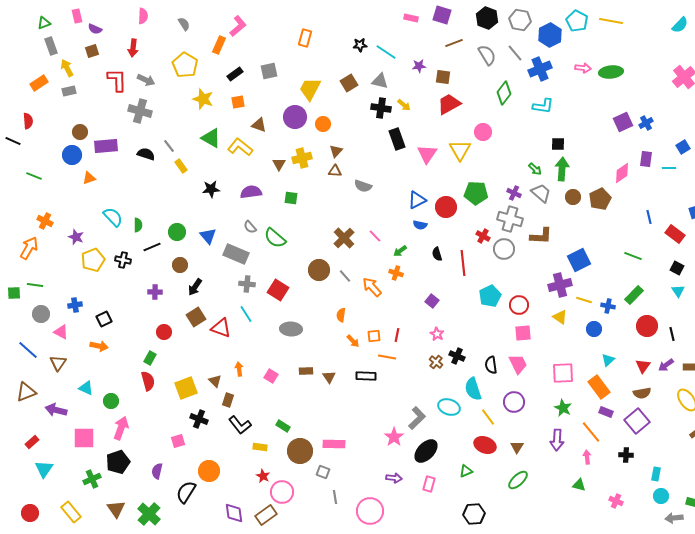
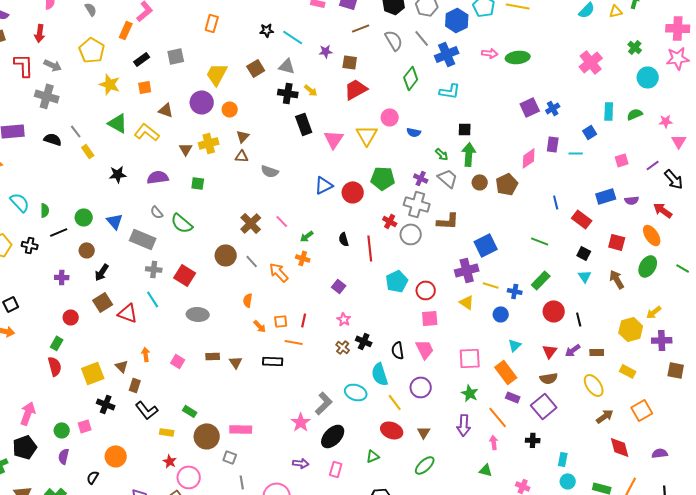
blue semicircle: (420, 225) -> (414, 132), moved
green circle: (111, 401) -> (62, 430), moved
black semicircle: (186, 492) -> (93, 477), size x0.6

